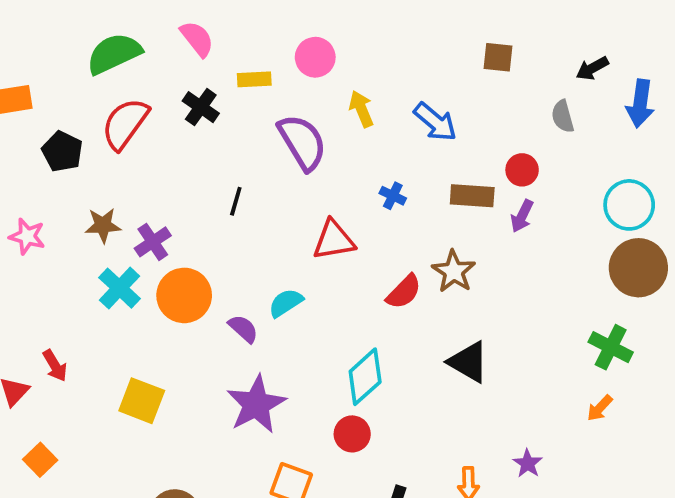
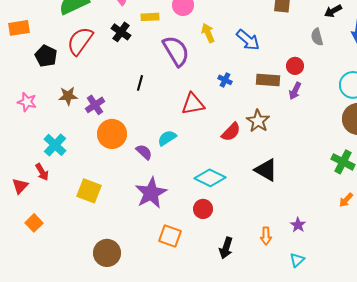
cyan cross: (120, 288) -> (55, 145), moved
cyan diamond: (365, 377) -> (210, 178), turned 68
orange arrow: (600, 408) -> (346, 200), moved

